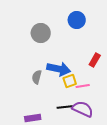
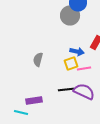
gray circle: (41, 33) -> (70, 16), moved
blue arrow: (59, 69) -> (77, 52), moved, size x0.6

